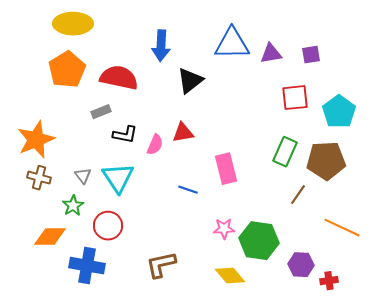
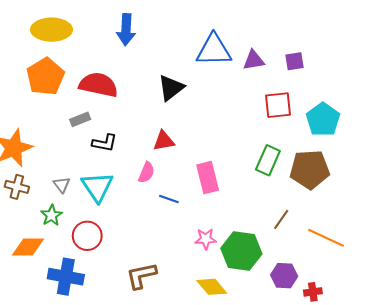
blue arrow: (161, 46) -> (126, 30), moved
pink semicircle: (155, 145) -> (146, 172), moved
brown line: (298, 195) -> (281, 219), moved

